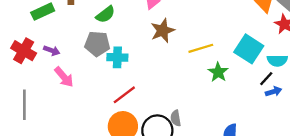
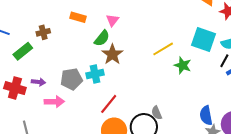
green semicircle: (105, 15) -> (102, 38), moved
brown star: (163, 31) -> (112, 54), moved
gray pentagon: (97, 44) -> (71, 79), moved
pink arrow: (64, 77) -> (54, 102), turned -36

